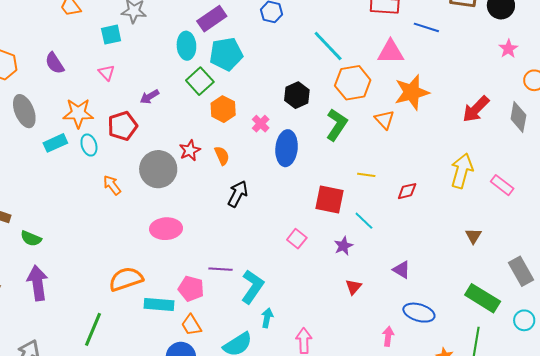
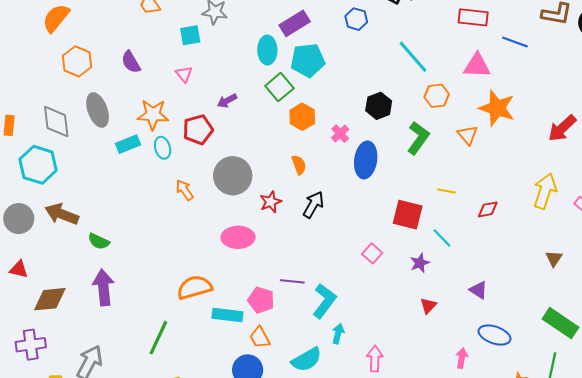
orange hexagon: (353, 83) -> (437, 96), size x0.7
orange star: (412, 92) -> (497, 108), turned 30
red star: (190, 150) -> (271, 202), moved

